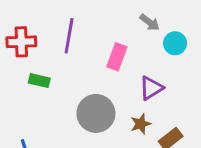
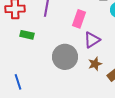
purple triangle: (151, 88) -> (92, 40), moved

